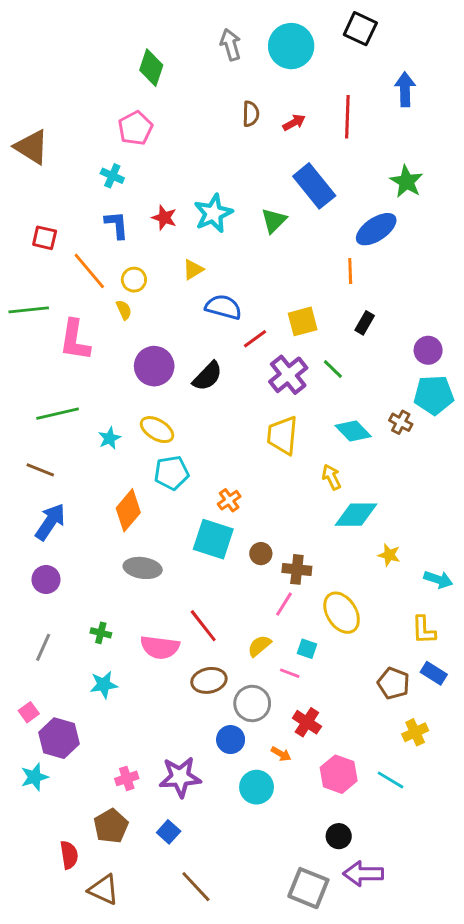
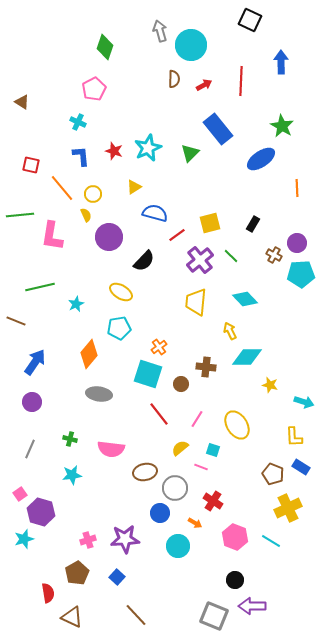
cyan circle: (291, 46) -> (191, 45), moved
brown triangle: (32, 147) -> (22, 102), size x0.6
orange line: (350, 271) -> (297, 188), moved
purple circle: (154, 366) -> (109, 237), moved
brown cross: (401, 422) -> (274, 255), moved
yellow ellipse: (157, 430) -> (121, 292), moved
brown line: (40, 470) -> (16, 321), moved
brown cross: (297, 569) -> (206, 367), moved
red line: (203, 626) -> (159, 414), moved
yellow cross: (415, 732) -> (288, 508), size x1.5

